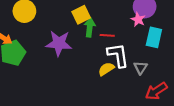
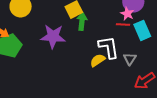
red line: (107, 35) -> (123, 25), moved
cyan rectangle: (154, 37) -> (142, 30), turned -36

